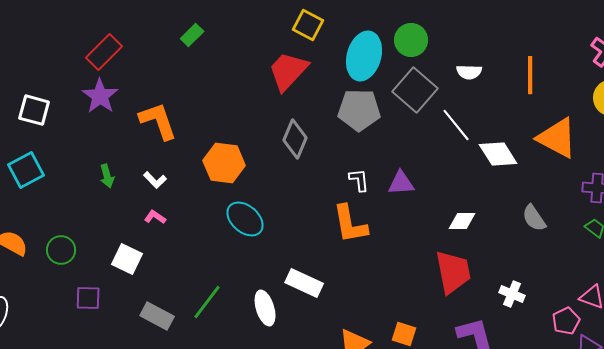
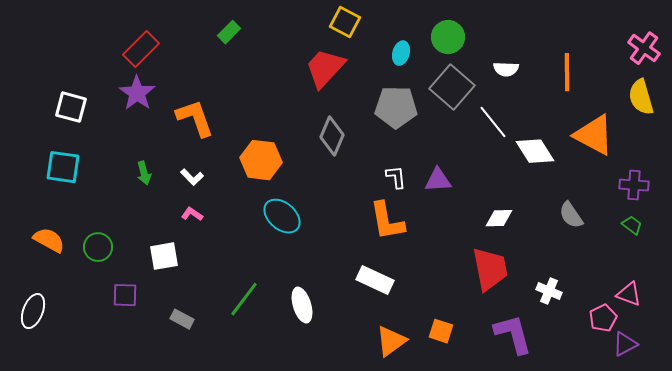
cyan ellipse: (364, 56) -> (401, 53), size x0.5
cyan square: (26, 170) -> (63, 167), turned 36
white square: (127, 259) -> (164, 256), turned -36
white rectangle: (304, 283) -> (375, 280), moved
gray rectangle: (157, 316) -> (182, 319), moved, size x0.7

